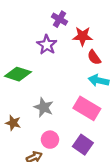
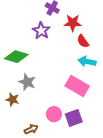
gray star: (44, 107) -> (27, 82), moved
pink circle: (50, 140) -> (54, 114), moved
purple square: (83, 145) -> (74, 118), turned 36

